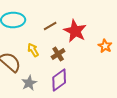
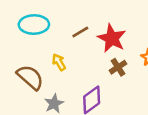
brown cross: (58, 54) -> (118, 67), moved

